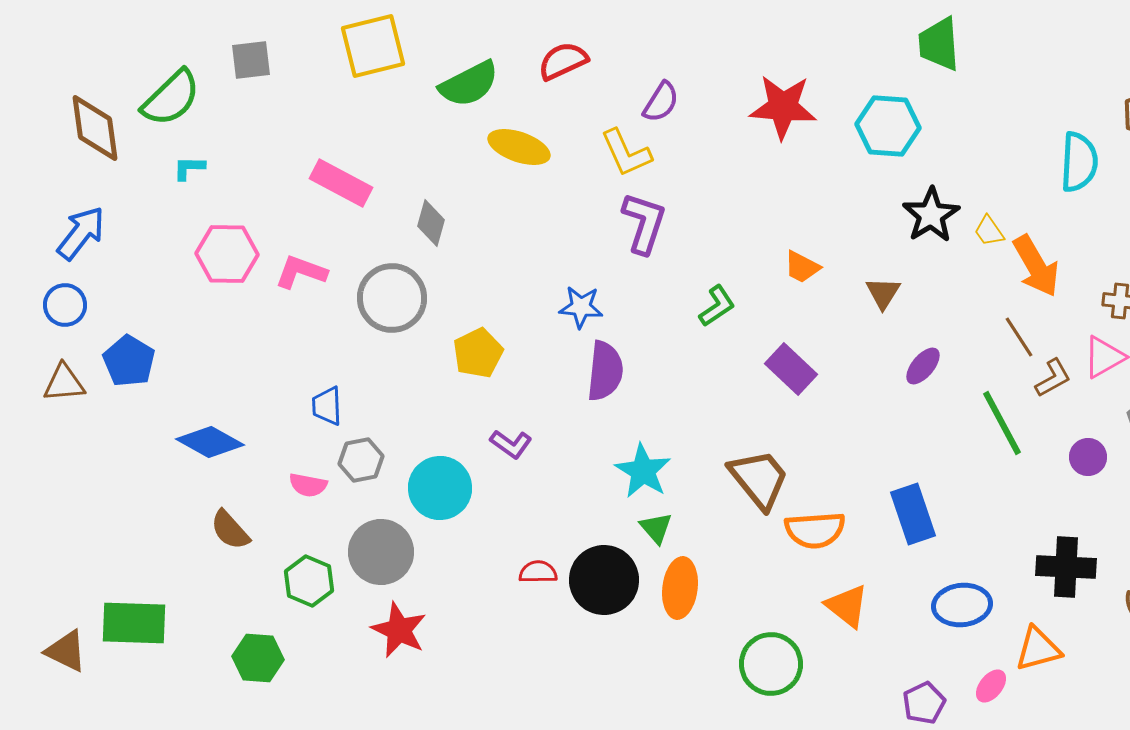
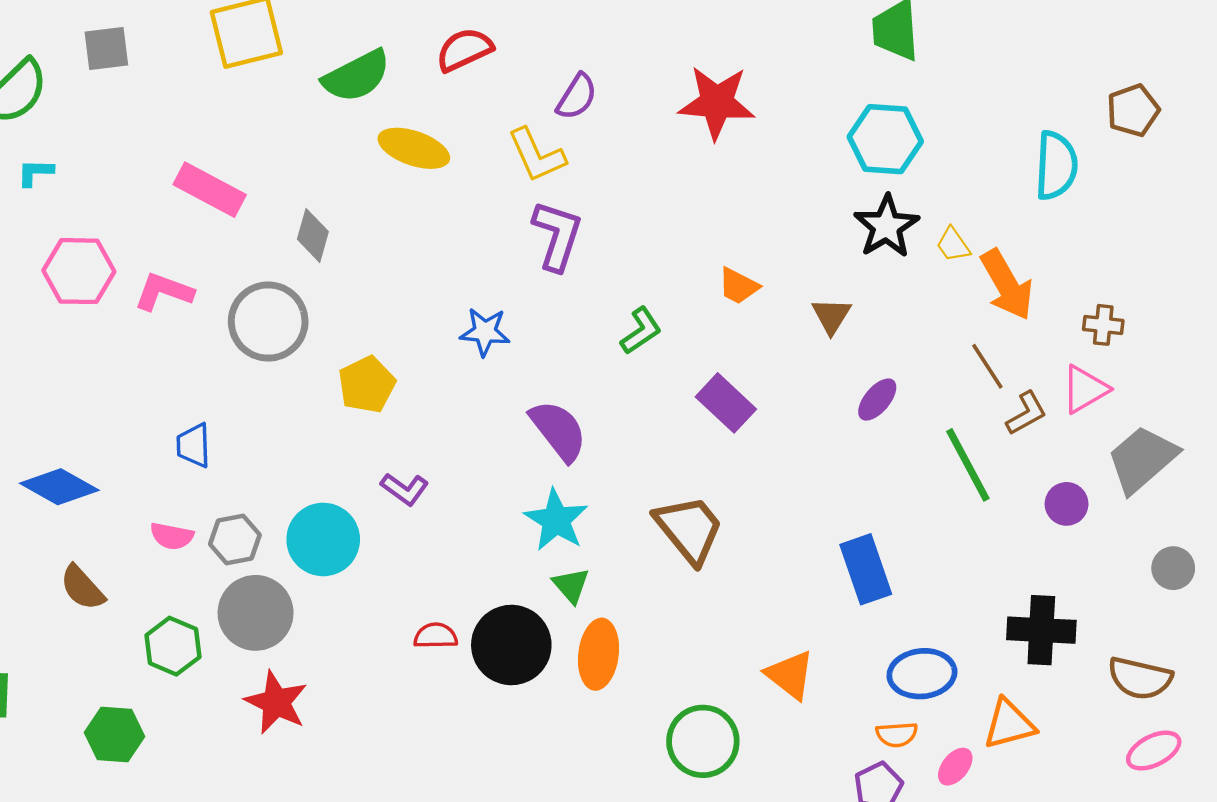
cyan hexagon: (888, 126) -> (885, 139), moved
purple semicircle: (605, 371) -> (558, 430), moved, turned -44
gray hexagon: (361, 460) -> (235, 539), moved
orange semicircle: (815, 530) -> (897, 734), moved, size x0.6

